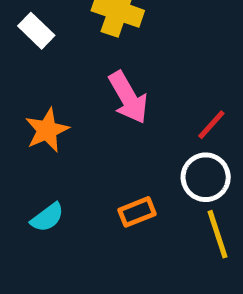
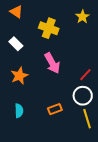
white rectangle: (36, 31) -> (16, 44), moved
cyan semicircle: (47, 217) -> (19, 111), turned -56

